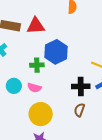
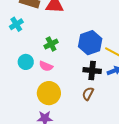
blue hexagon: (56, 52) -> (90, 43), moved
green cross: (37, 65) -> (51, 44), turned -32

